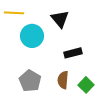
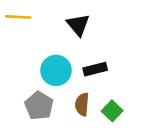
cyan circle: (32, 36) -> (56, 70), moved

